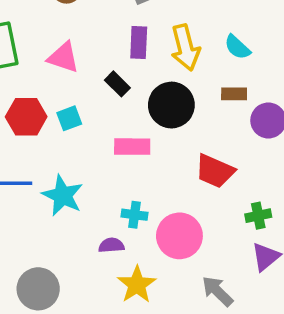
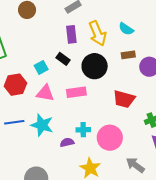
pink triangle: (63, 57) -> (45, 93), moved
cyan square: (69, 118) -> (41, 67), moved
purple semicircle: (111, 245) -> (67, 142), moved

